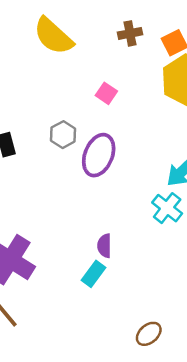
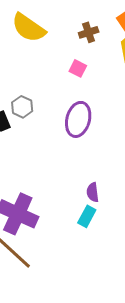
brown cross: (130, 33) -> (89, 32), moved
gray hexagon: (63, 135) -> (22, 107), moved

